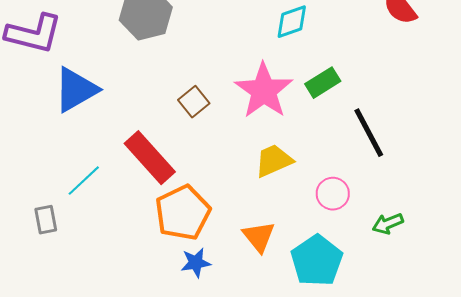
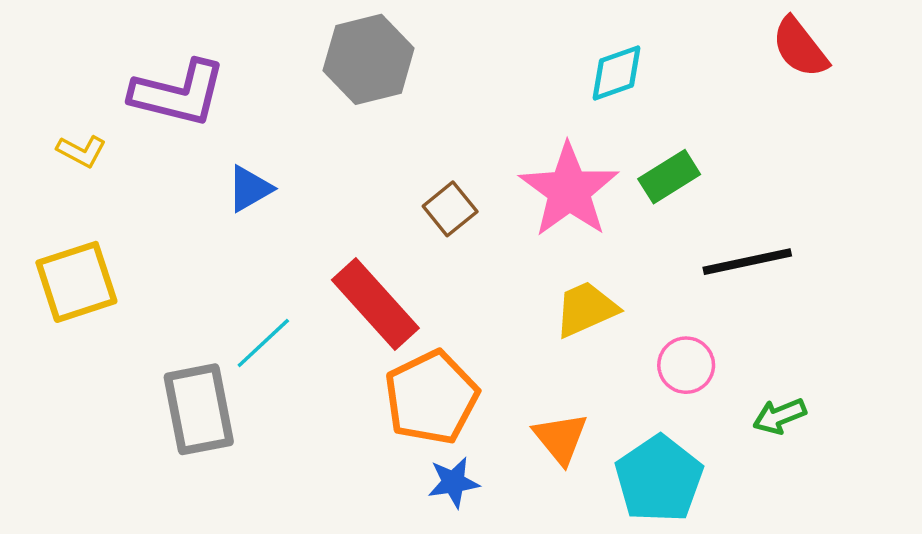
blue triangle: (76, 90) -> (250, 189), size x0.6
black line: (369, 133) -> (747, 262), turned -74
gray rectangle: (46, 220) -> (199, 409), size x1.8

